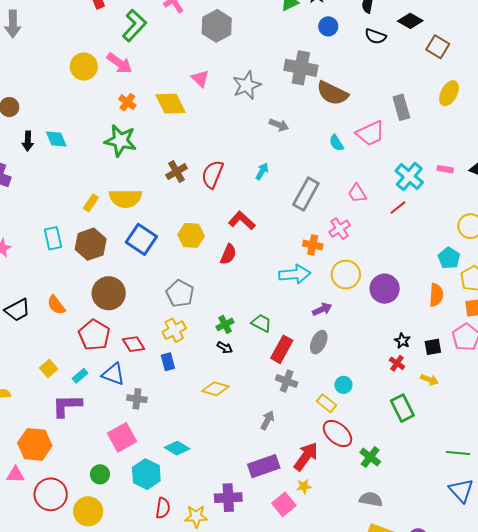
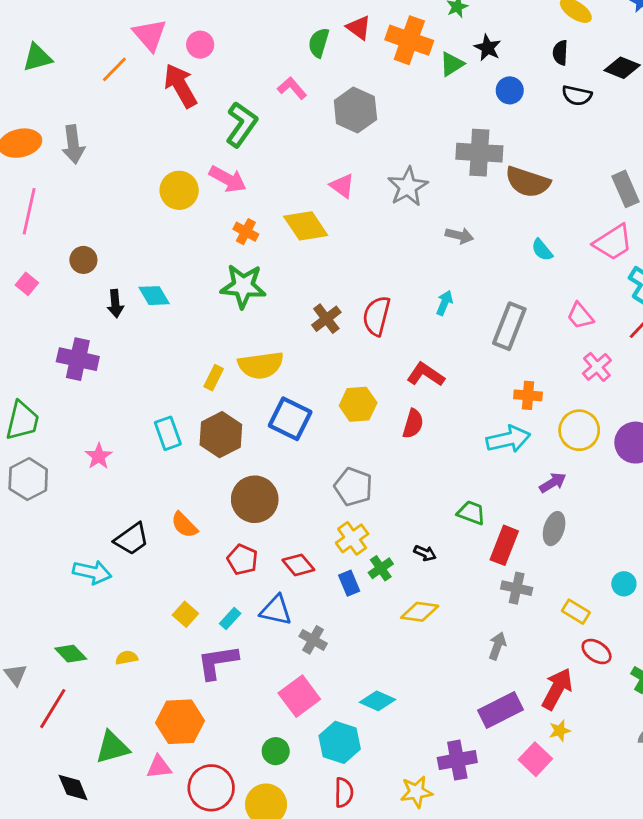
pink trapezoid: (370, 133) -> (613, 242), moved
pink cross: (340, 229) -> (597, 367), moved
green cross: (225, 324) -> (381, 568), moved
red pentagon: (94, 335) -> (242, 560), size x0.7
cyan circle: (343, 385) -> (624, 584), moved
gray cross: (137, 399) -> (313, 640), turned 30
red ellipse: (337, 434) -> (597, 652), size x0.7
red semicircle: (163, 508) -> (344, 792), moved

